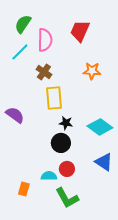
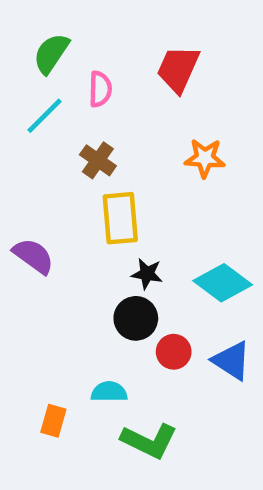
pink semicircle: (45, 40) -> (100, 89), size x0.7
red circle: (67, 169) -> (174, 352), moved
green L-shape: (67, 198) -> (149, 441), turned -35

